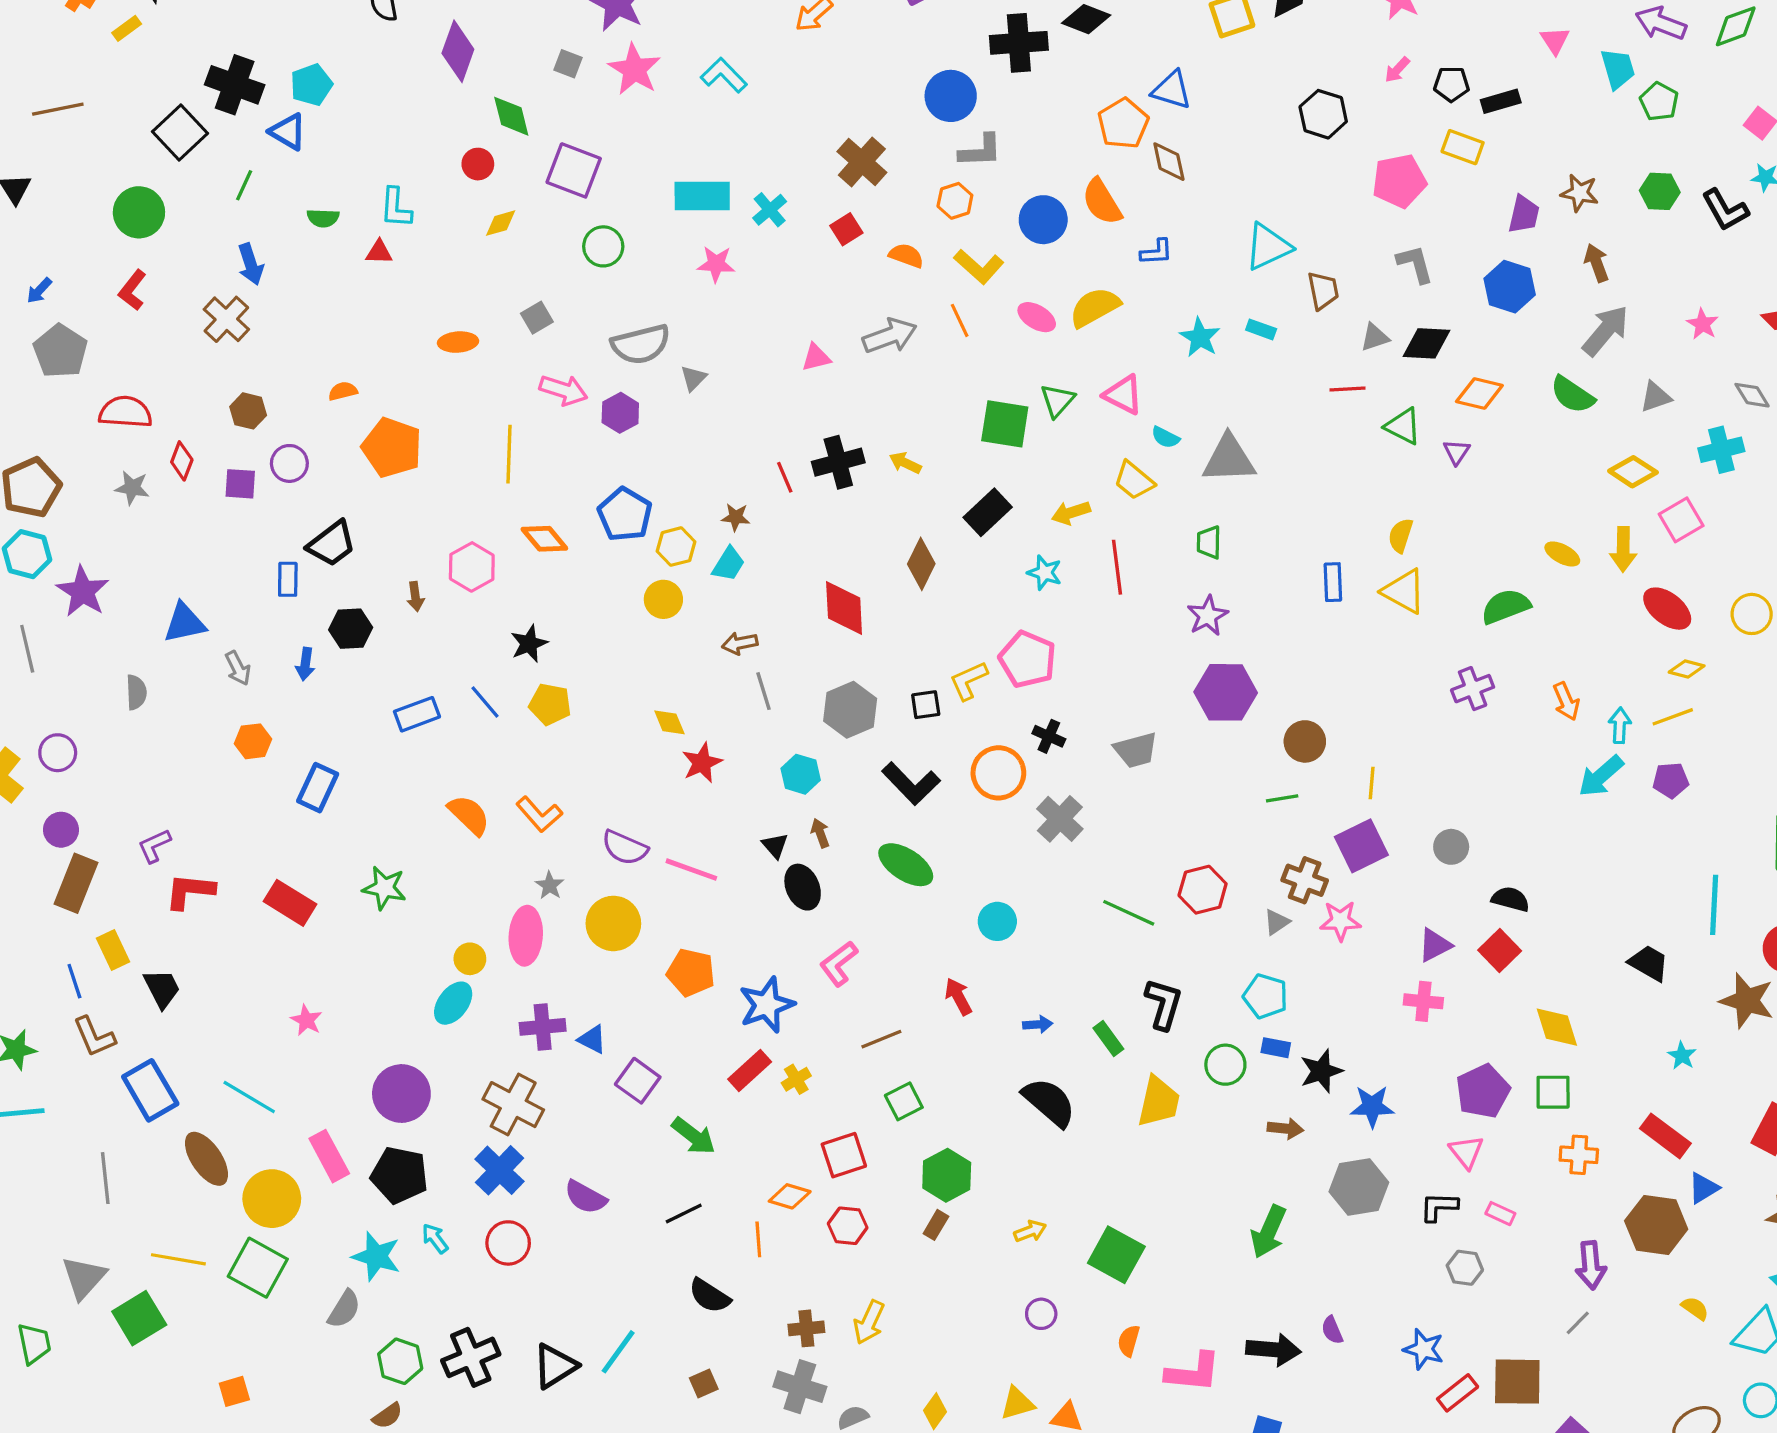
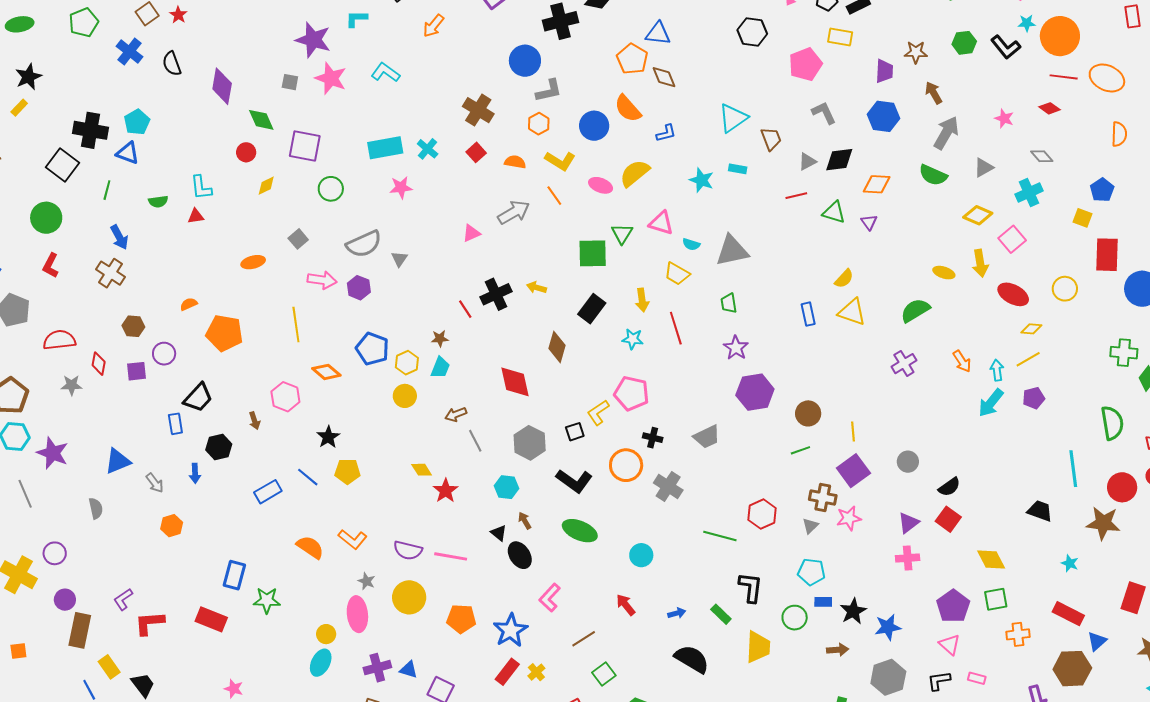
yellow arrow: (1071, 513) -> (642, 300), turned -70
yellow semicircle: (1401, 536) -> (844, 279), turned -145
blue rectangle: (318, 788) -> (234, 575), moved
black semicircle: (1510, 899) -> (949, 487), turned 140

